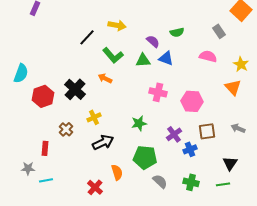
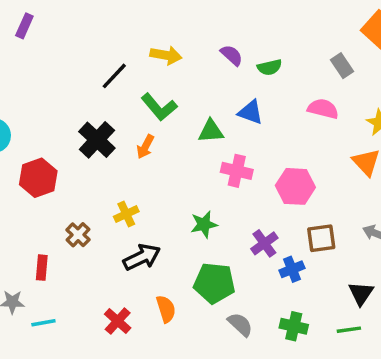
purple semicircle: (153, 41) -> (232, 55), moved
green triangle: (143, 60) -> (211, 131), moved
orange arrow: (105, 78) -> (145, 147), turned -88
black cross: (75, 89) -> (97, 140), moved
red cross: (95, 187) -> (118, 321), moved

